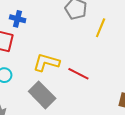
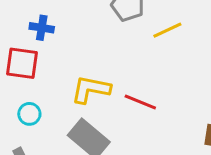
yellow line: (101, 28) -> (167, 30), turned 48

